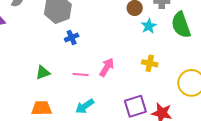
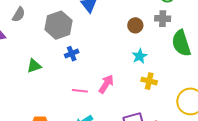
cyan star: (149, 26) -> (140, 56), moved
green triangle: (43, 73) -> (34, 66), moved

